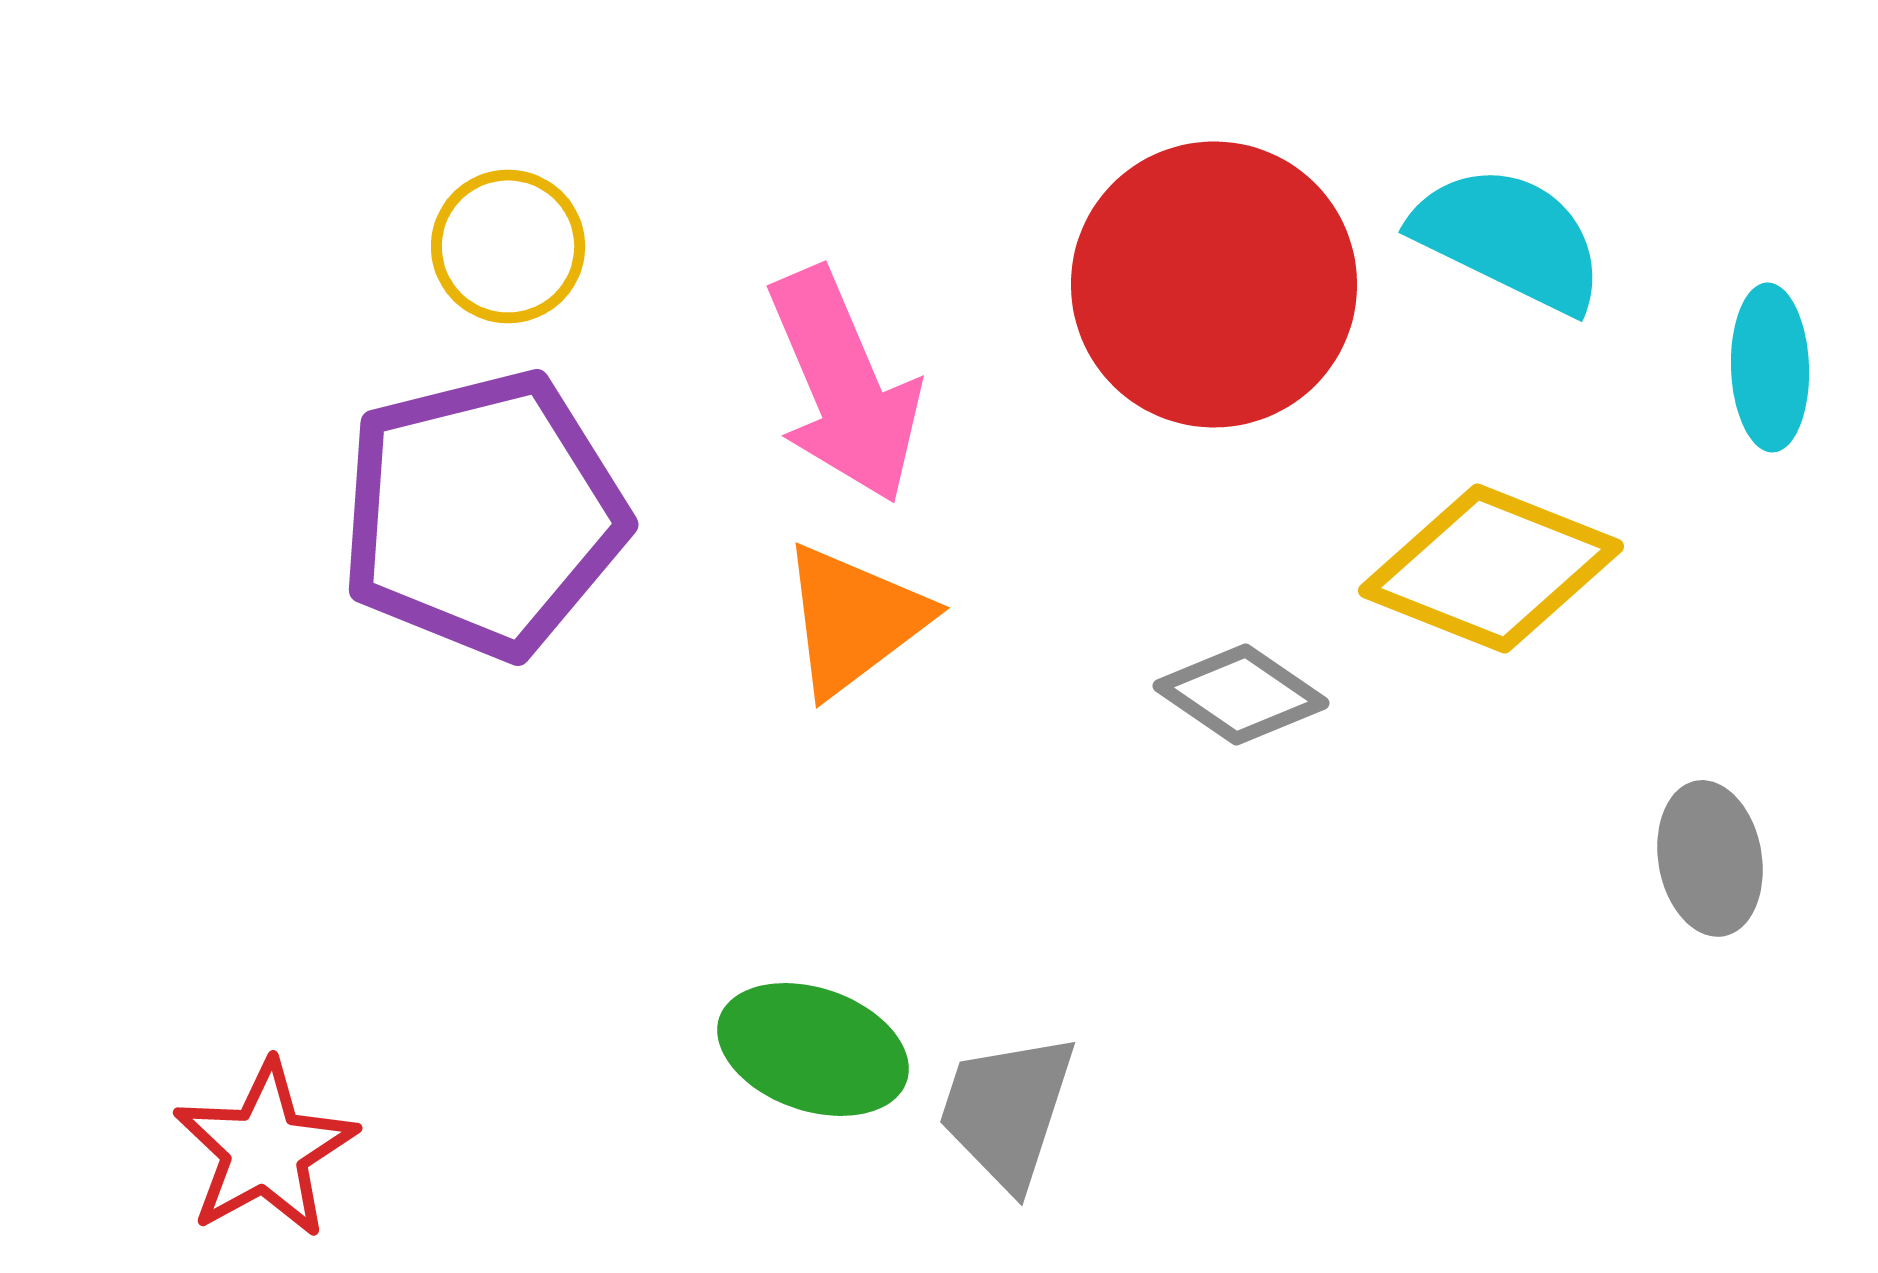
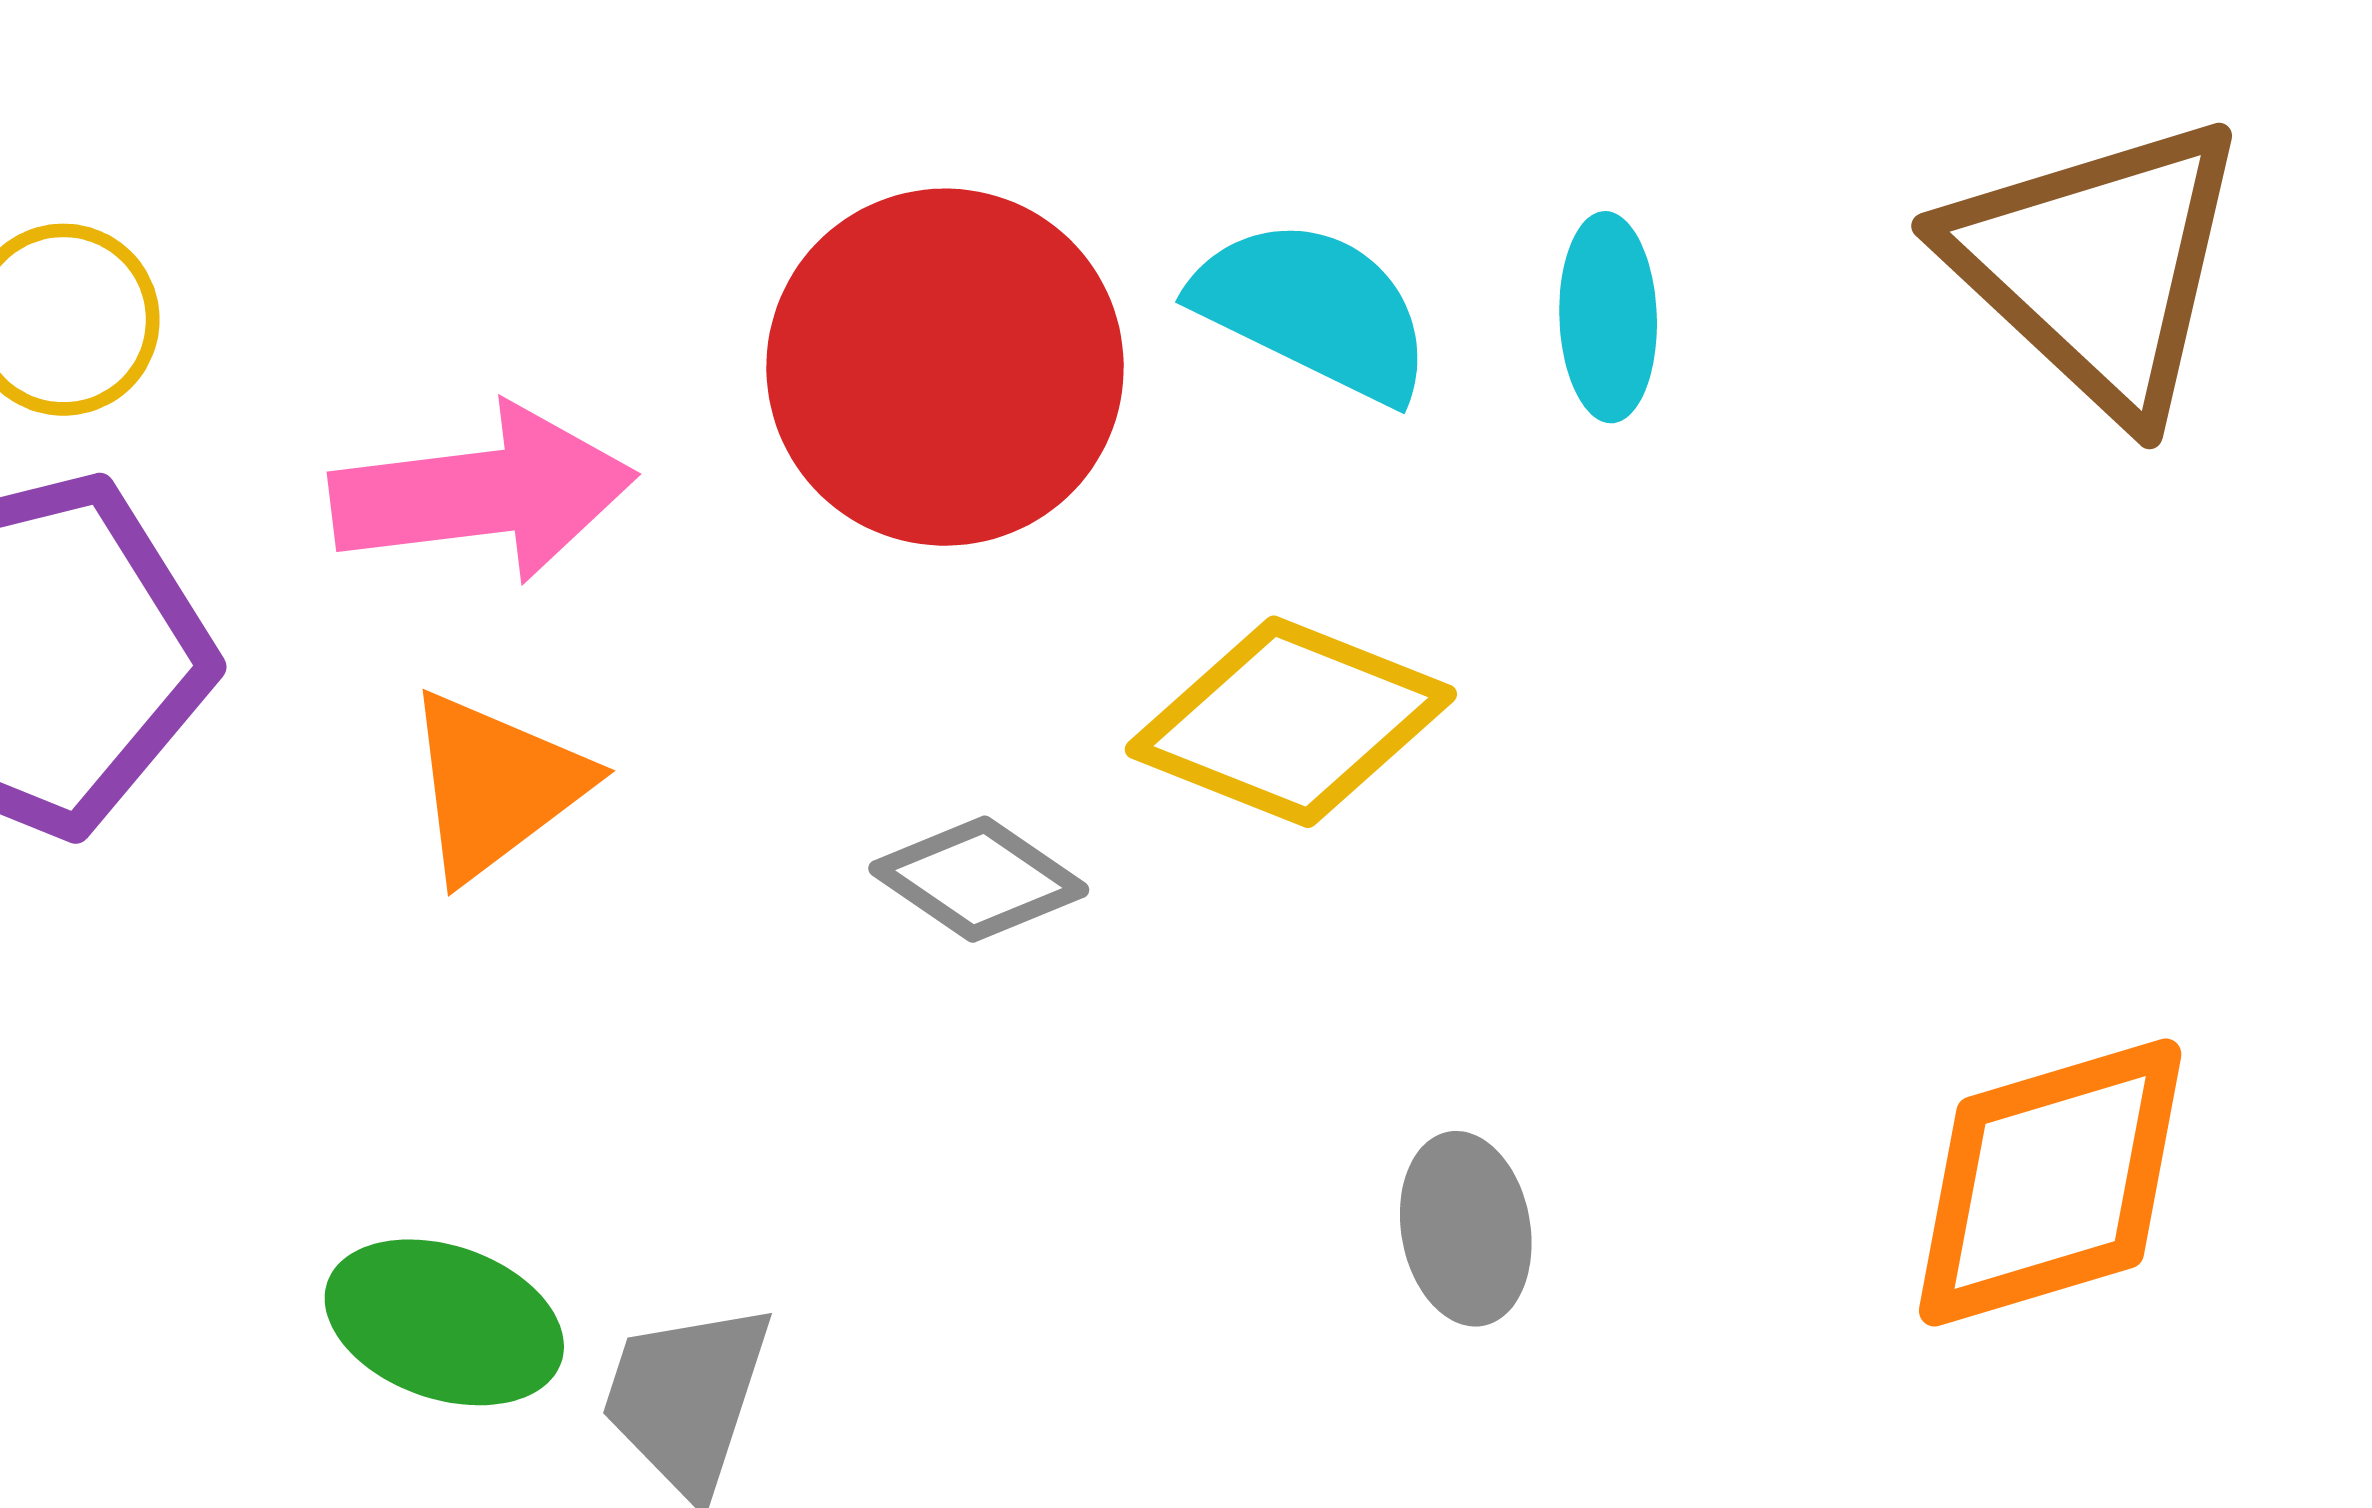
cyan ellipse: (1770, 367) -> (1608, 317), moved
pink arrow: (844, 385) -> (483, 493), turned -74
gray ellipse: (1710, 858) -> (1466, 1229), moved

